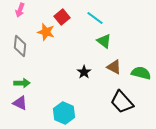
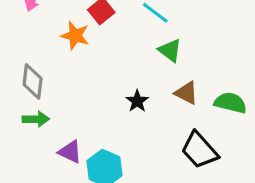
gray diamond: (20, 46) -> (33, 81), moved
purple triangle: (20, 103) -> (70, 152), moved

